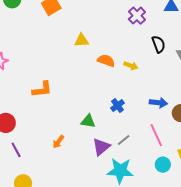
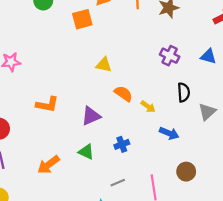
purple cross: (137, 16) -> (170, 56), turned -36
blue arrow: (158, 103) -> (169, 133), moved
orange arrow: (58, 142) -> (49, 165), size x1.5
purple triangle: (101, 147) -> (91, 116), moved

